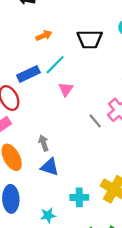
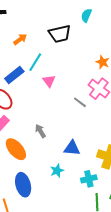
blue triangle: (50, 167) -> (72, 148), moved
cyan cross: (79, 197) -> (89, 179), moved
cyan star: (48, 215) -> (57, 171), moved

